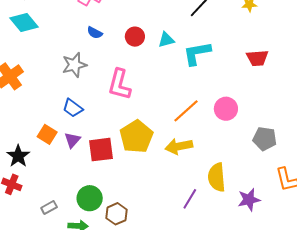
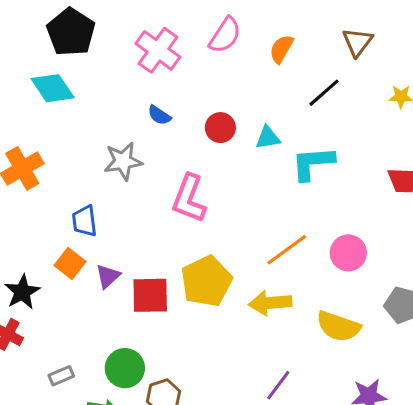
blue trapezoid: (73, 108) -> (84, 221), moved, turned 40
yellow semicircle: (217, 177) -> (338, 326), moved, turned -72

